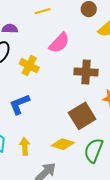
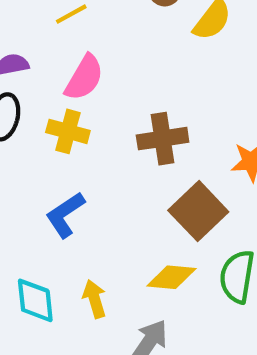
pink semicircle: (59, 43) -> (84, 78), moved
brown cross: (86, 72) -> (163, 139), moved

